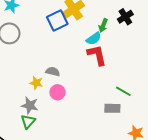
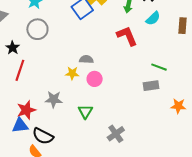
cyan semicircle: (94, 39) -> (153, 18), moved
gray star: (30, 105) -> (54, 99), moved
green triangle: (28, 121) -> (85, 112), moved

